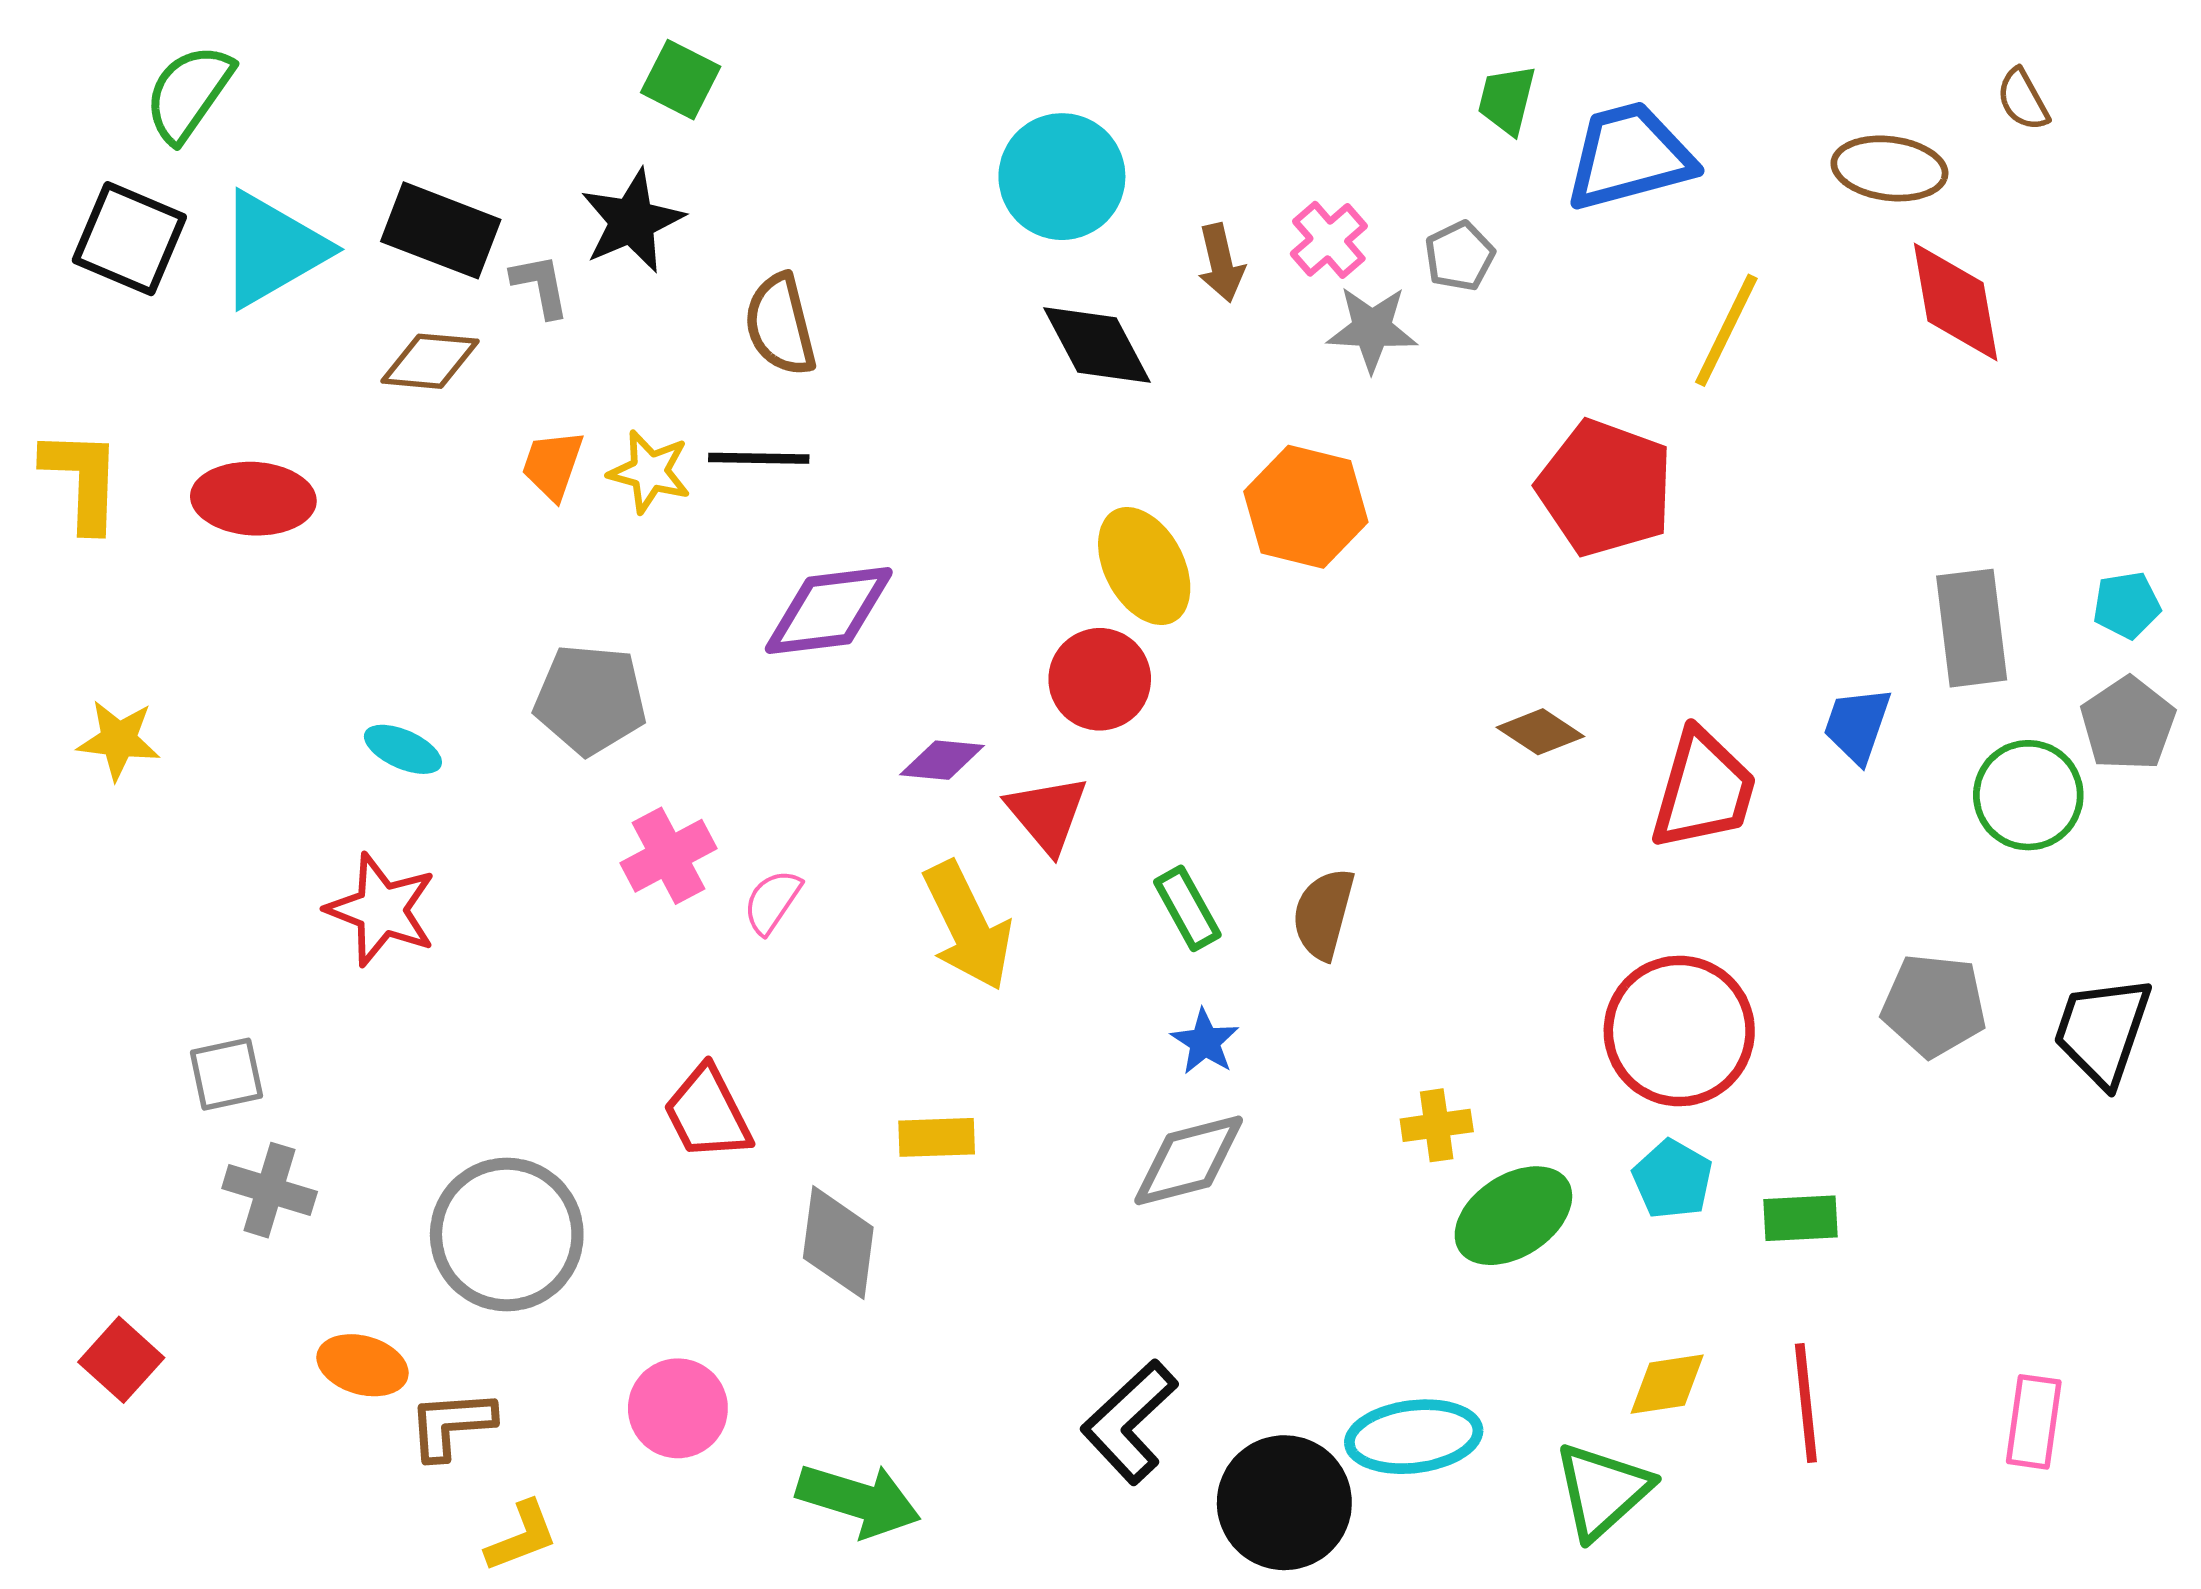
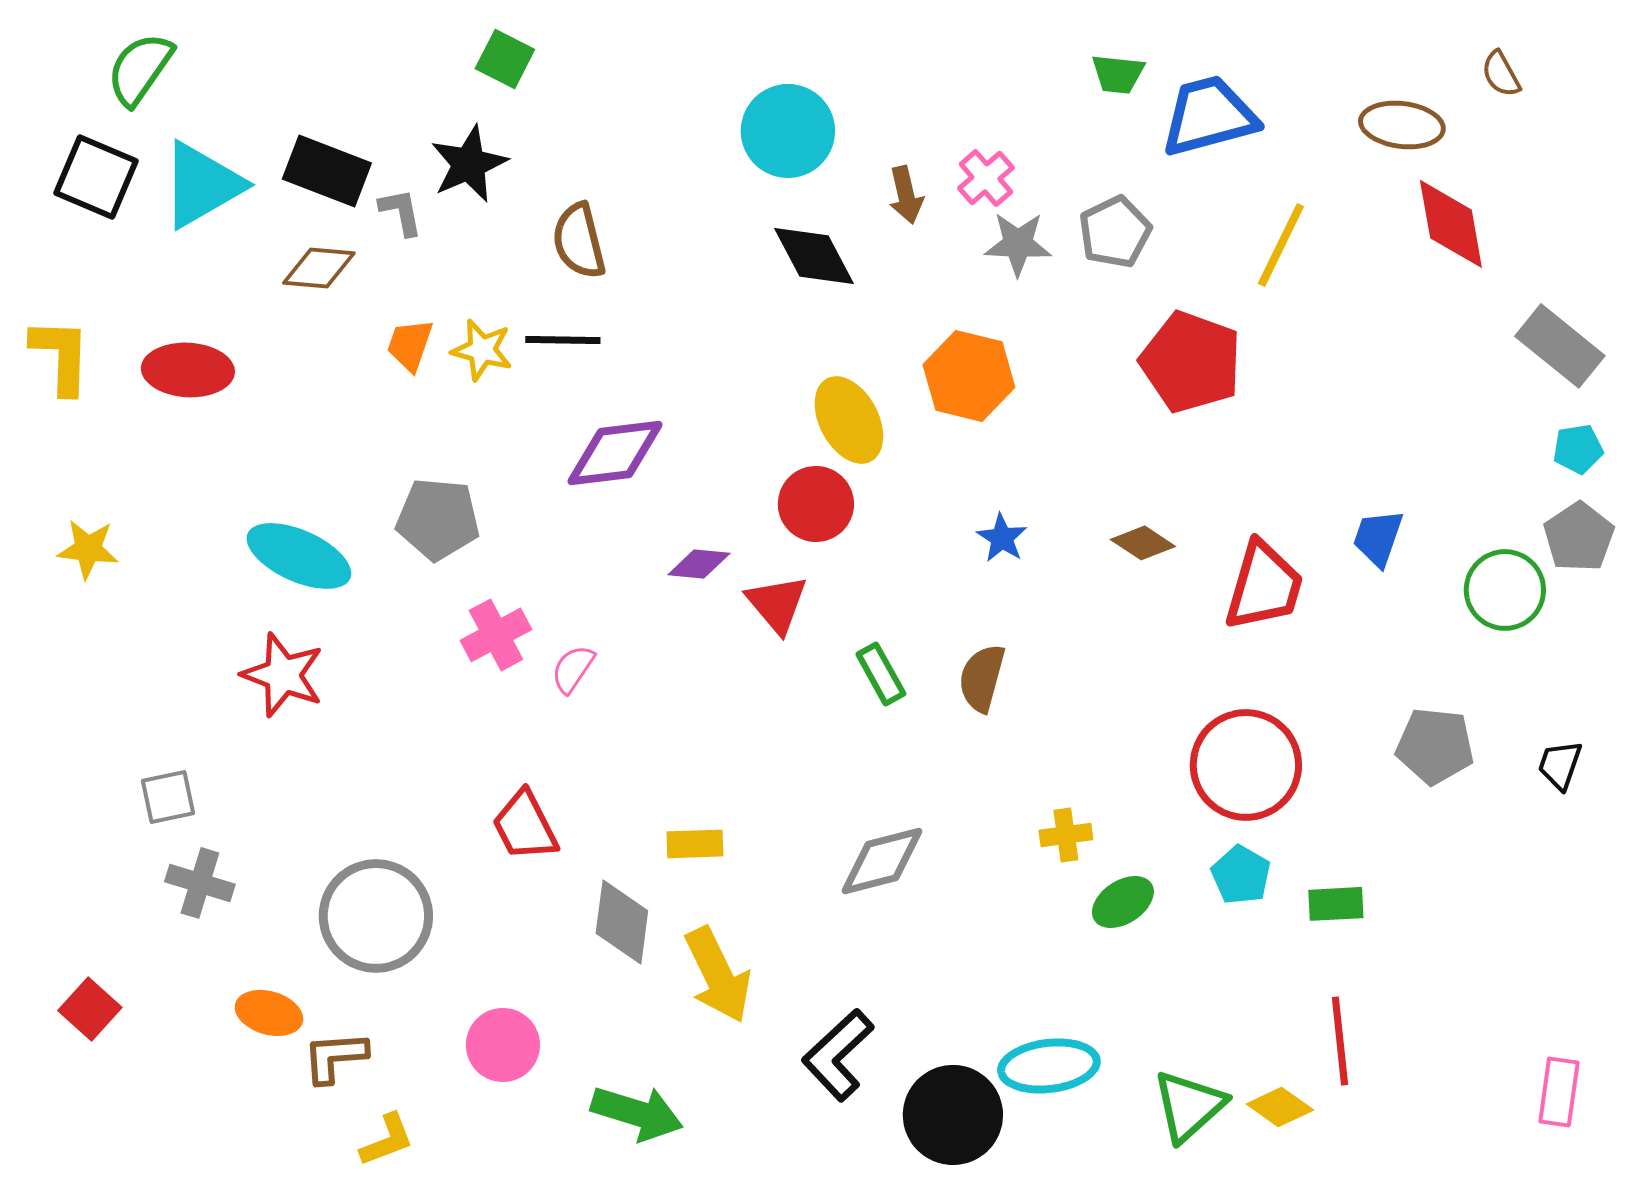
green trapezoid: (1507, 100) -> (1118, 74), turned -98
gray pentagon: (1460, 256) -> (1115, 232), moved, size x1.4
gray rectangle: (1972, 628) -> (1560, 346), moved, turned -44
cyan ellipse: (403, 749) -> (299, 556), size x1.8
yellow arrow: (968, 926) -> (718, 975), moved
black trapezoid: (2102, 1031) -> (1560, 765), size x0.6
blue star: (1205, 1042) -> (1002, 538), moved
green ellipse: (1513, 1216) -> (1123, 902), size x0.7
yellow diamond: (1667, 1384) -> (1280, 1107), moved, turned 44
pink rectangle: (2034, 1422) -> (1559, 1092), moved

